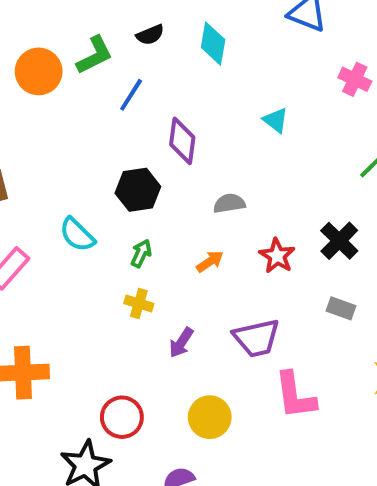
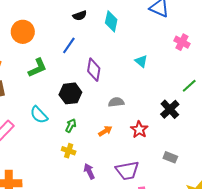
green L-shape: (95, 55) -> (37, 68), moved
black cross: (339, 241) -> (170, 109), moved
purple arrow: (181, 343) -> (89, 171), turned 119

